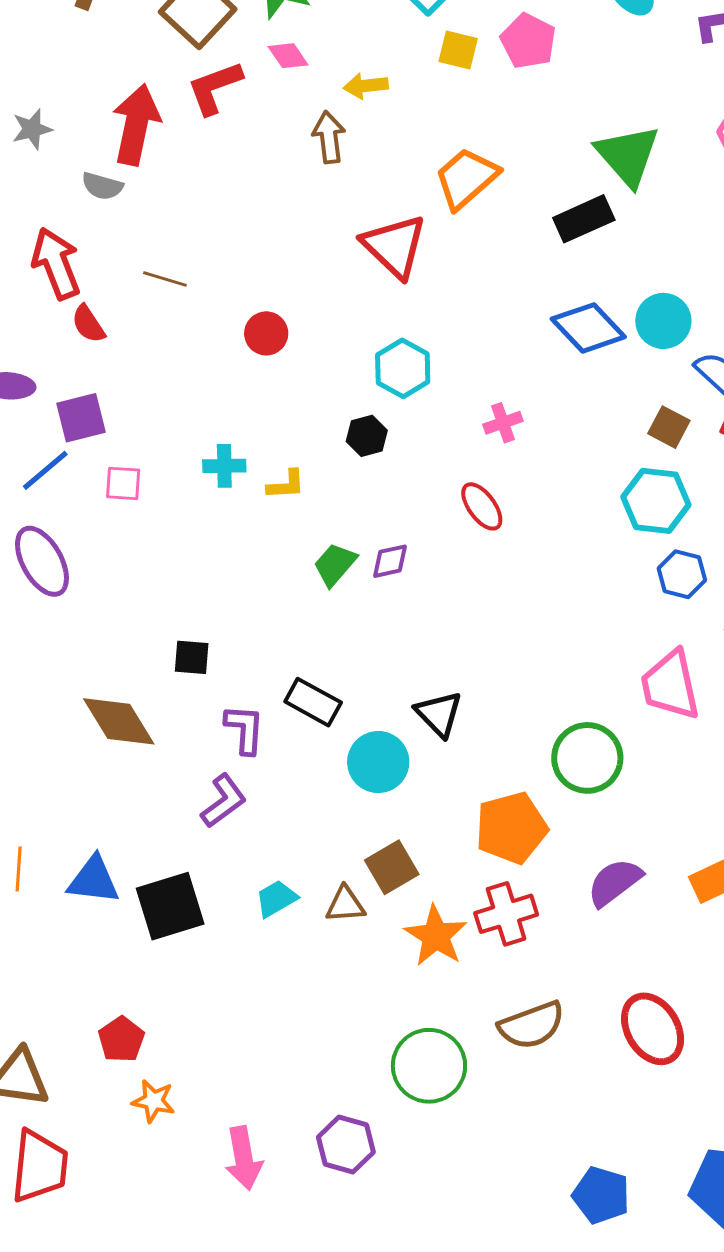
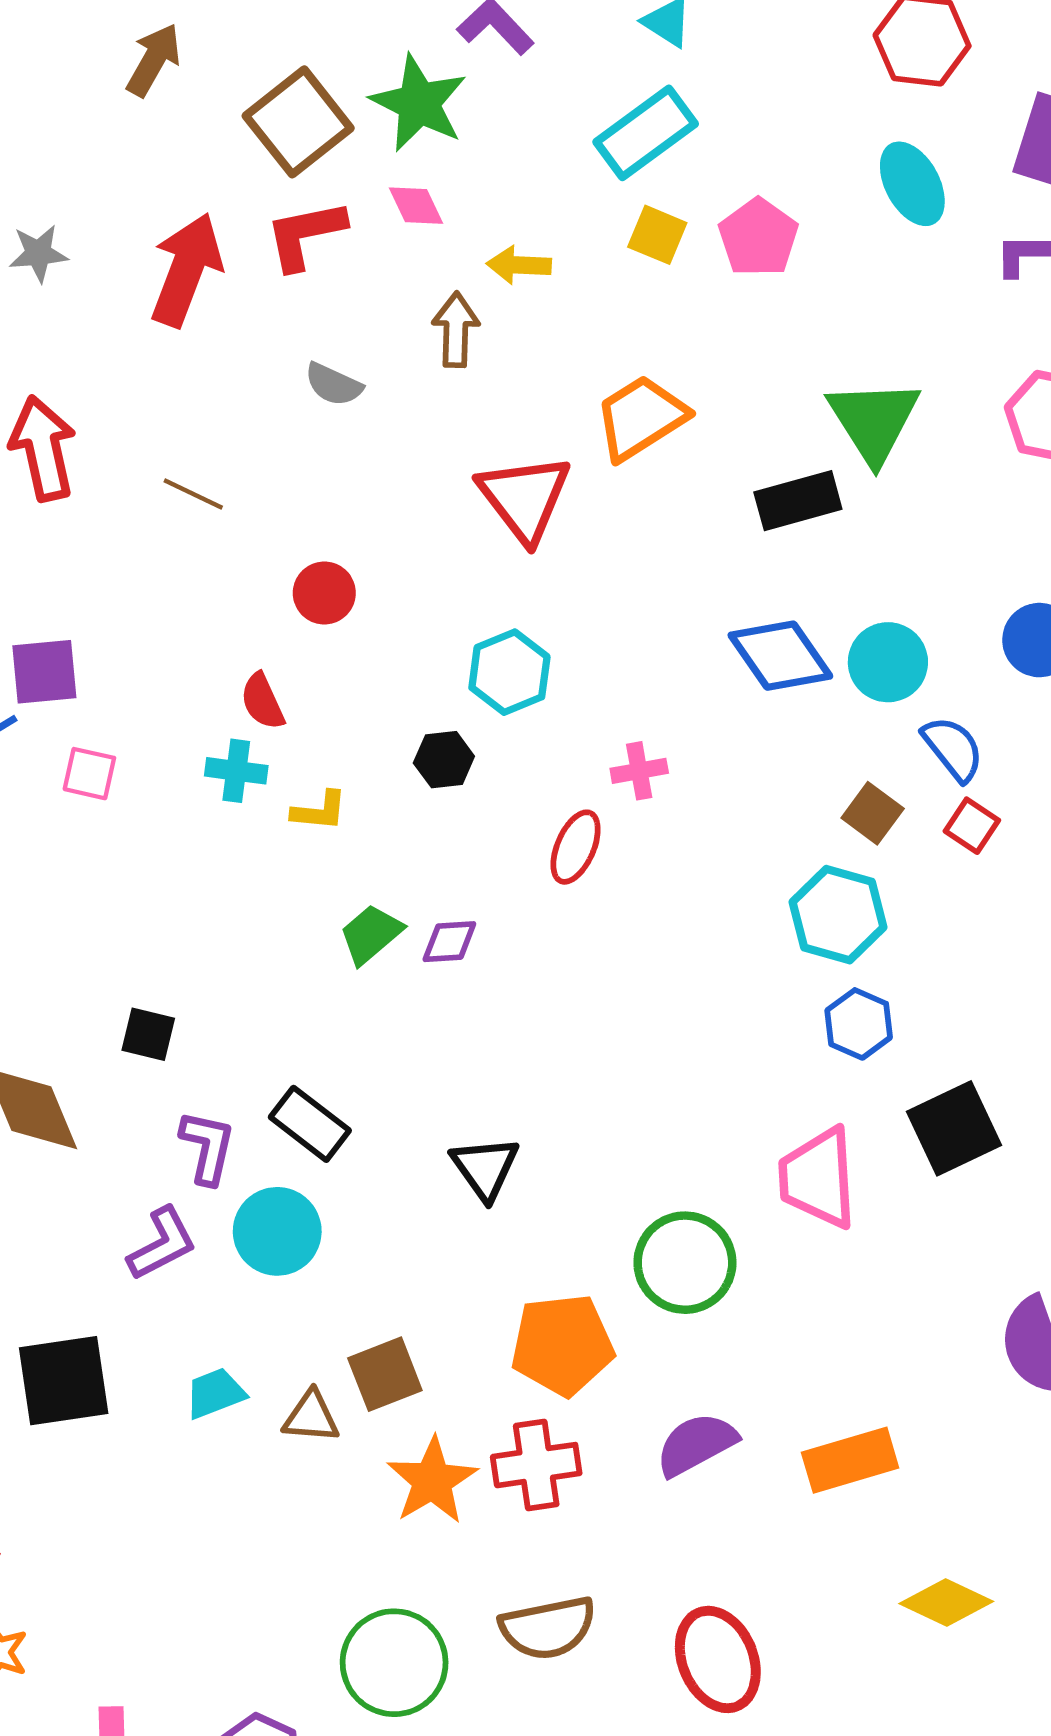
gray semicircle: (102, 186) -> (334, 384), moved
red semicircle: (88, 324) -> (263, 701), moved
red ellipse: (482, 506) -> (576, 847), moved, turned 51
cyan circle: (378, 762) -> (277, 1231), moved

